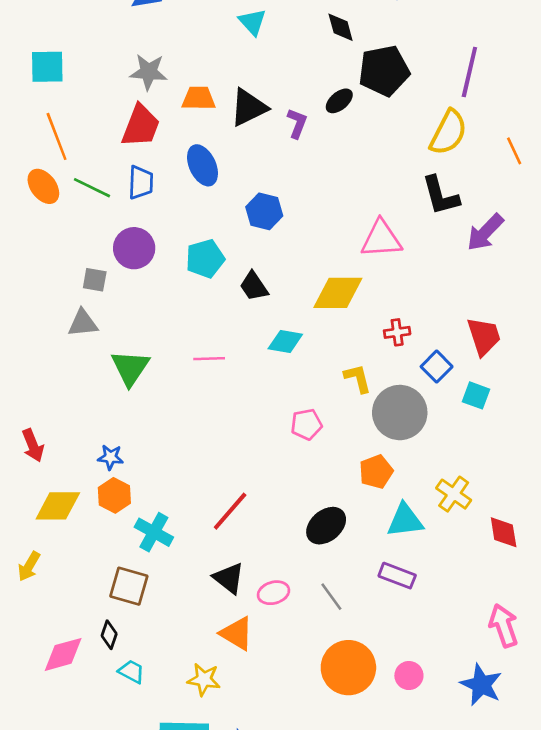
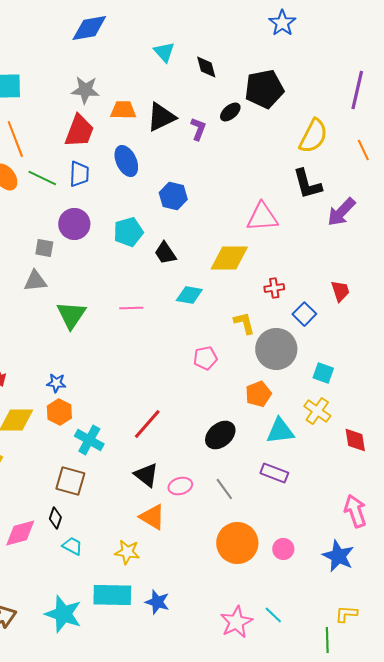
black diamond: (341, 27) -> (206, 67), moved
purple line: (469, 72) -> (357, 90), moved
red trapezoid: (484, 336) -> (340, 291), size x0.7
cyan square: (476, 395) -> (323, 373), moved

